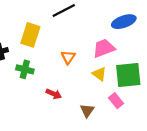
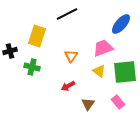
blue ellipse: (124, 22) -> (121, 24), turned -30
red arrow: (54, 94) -> (68, 86), moved, turned 128
pink rectangle: (116, 101) -> (118, 102), moved

